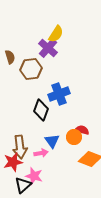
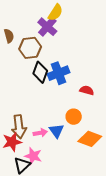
black diamond: (41, 110) -> (40, 72), moved
red semicircle: (82, 130) -> (87, 90), moved
blue triangle: (52, 141) -> (56, 131), moved

